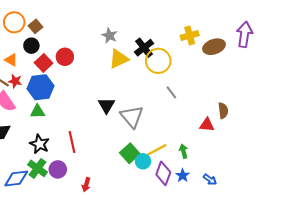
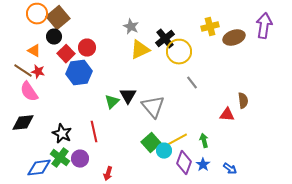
brown square: (35, 26) -> (58, 18), size x1.6
blue hexagon: (41, 87) -> (79, 73), moved
green triangle: (37, 112) -> (112, 102), moved, turned -42

